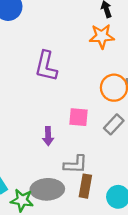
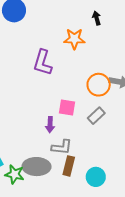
orange star: (102, 36) -> (74, 39), moved
purple arrow: (48, 136) -> (50, 125), moved

